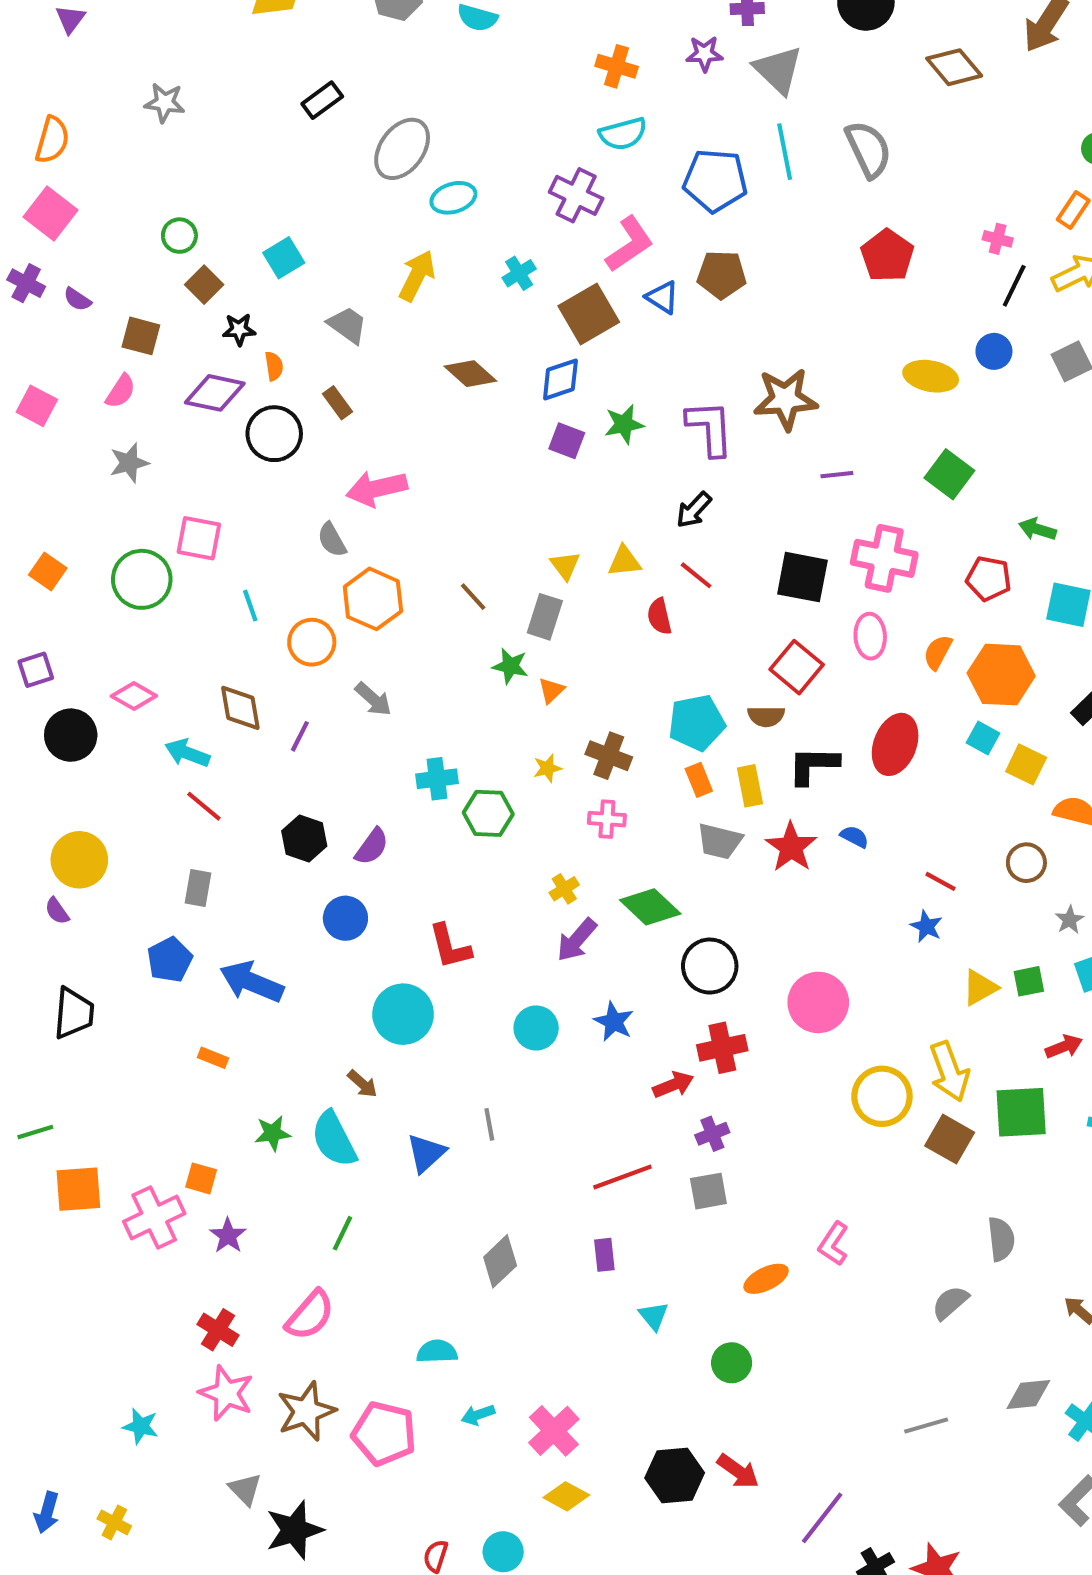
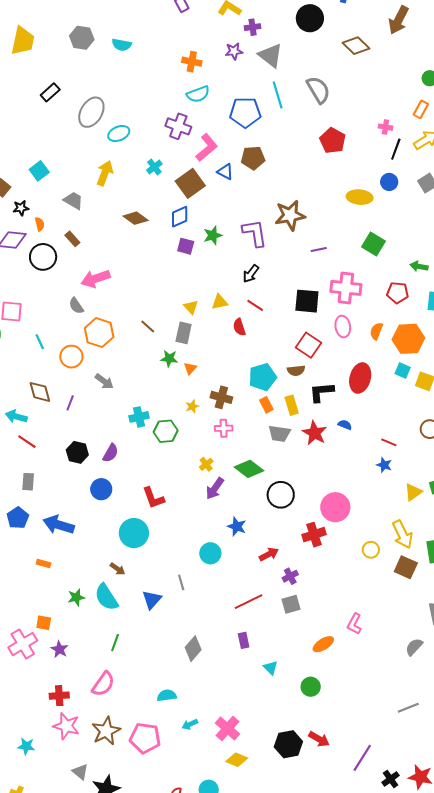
cyan circle: (536, 1028) -> (210, 553), moved
red cross: (722, 1048) -> (314, 535), moved
yellow circle: (882, 1096) -> (371, 550), size x0.6
red cross: (218, 1330) -> (59, 696), turned -30

